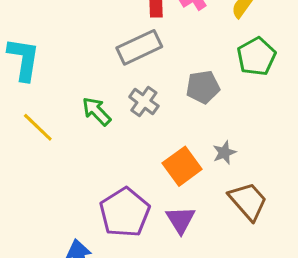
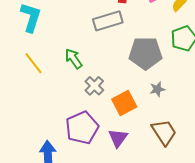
gray pentagon: (203, 87) -> (146, 53), size x1.5
gray cross: (144, 101) -> (94, 86), moved
gray star: (224, 153) -> (157, 89), moved

